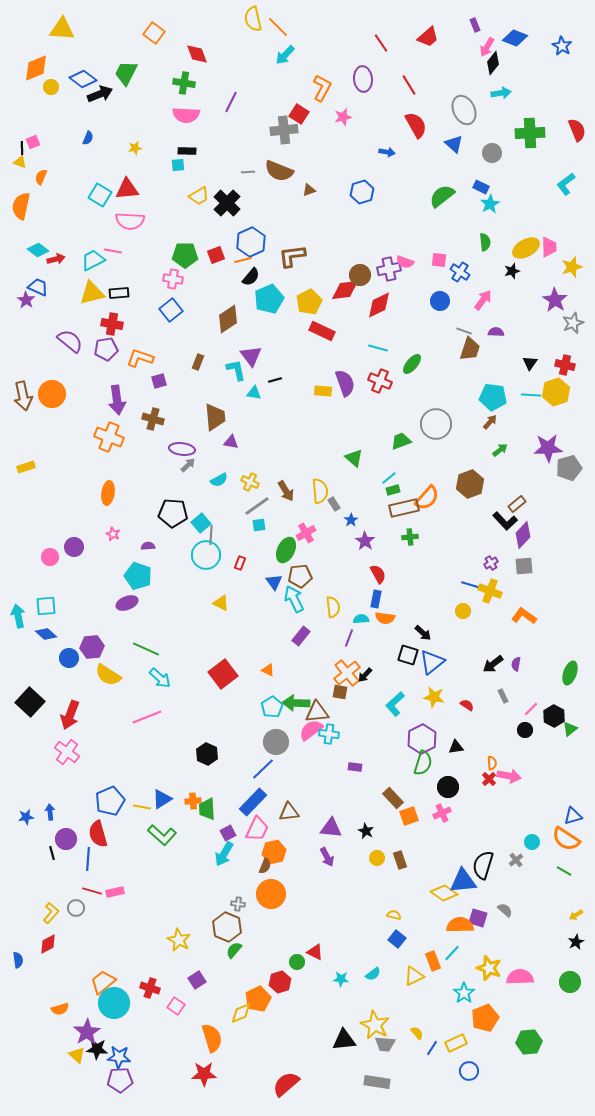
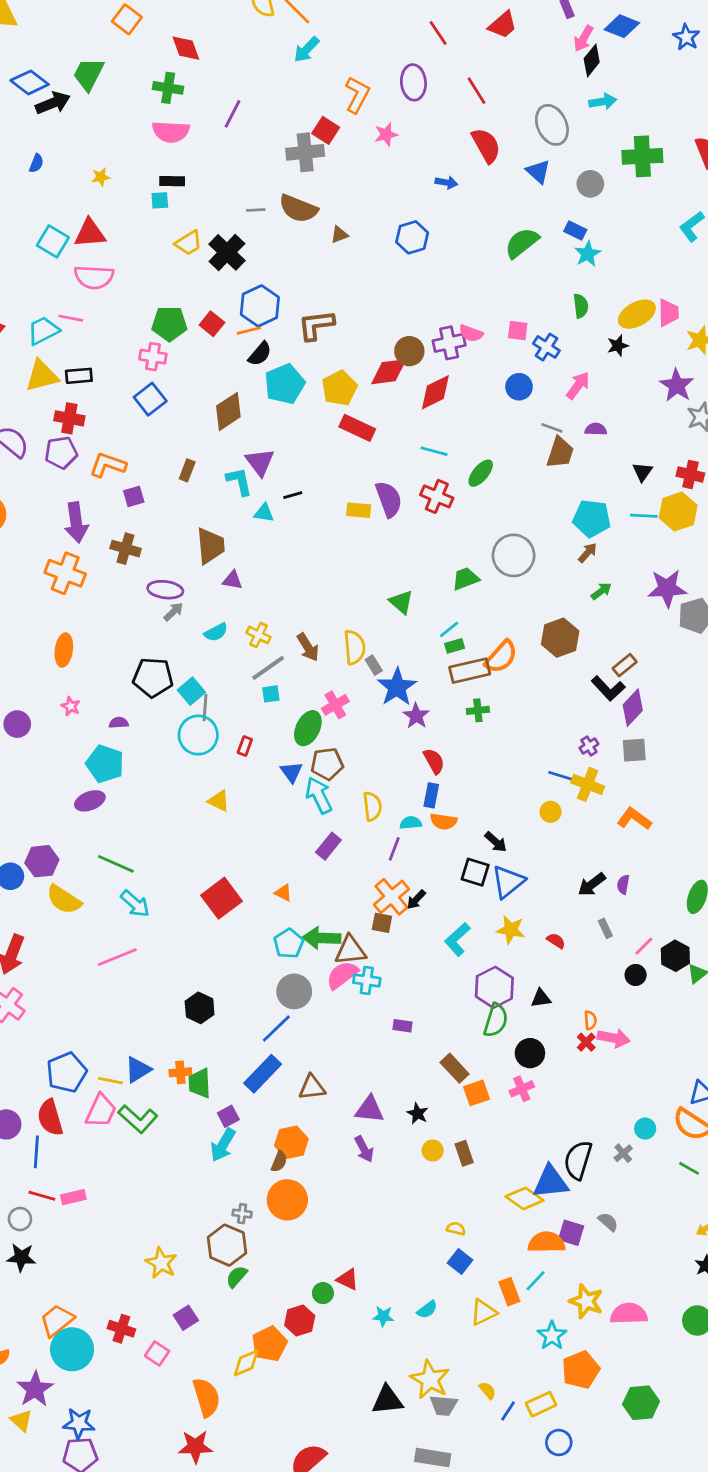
red square: (216, 255) -> (212, 324), turned -30
blue star: (351, 520) -> (397, 687), size x2.0
pink trapezoid: (257, 829) -> (101, 1111), moved
black star: (97, 1049) -> (21, 1257), moved

